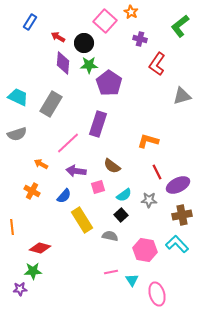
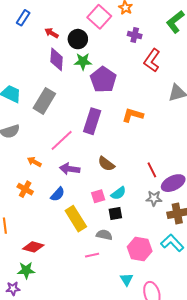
orange L-shape: (148, 141) -> (133, 115), moved
pink square: (98, 187) -> (98, 196), moved
gray star: (149, 200) -> (154, 198), moved
black square: (121, 215) -> (115, 213), turned 32
pink line: (111, 272) -> (92, 255), moved

